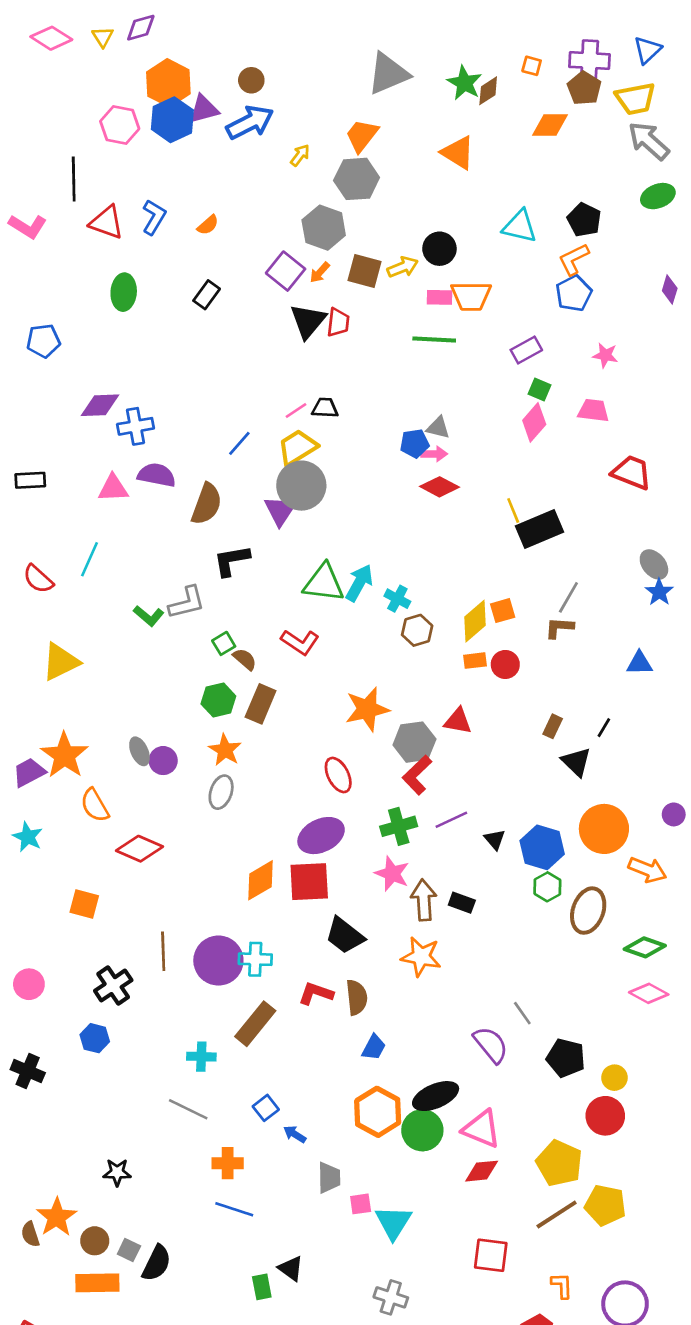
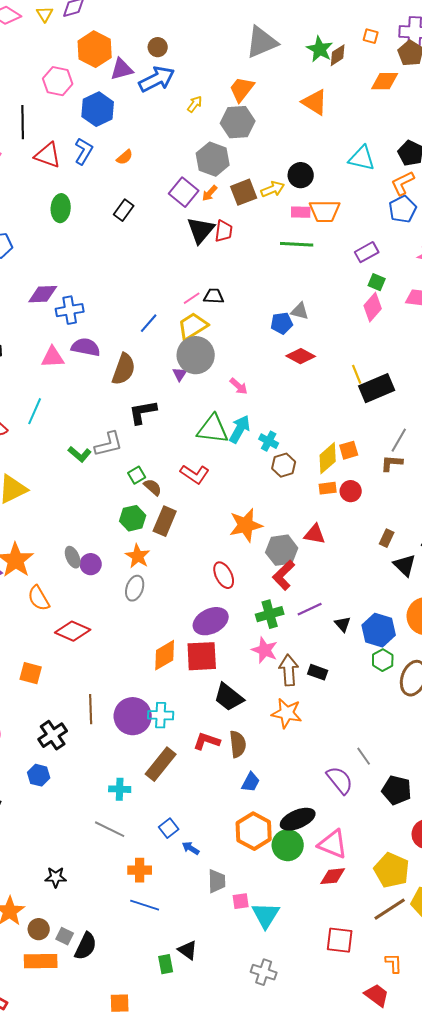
blue hexagon: (172, 120) -> (98, 109), moved
brown square: (364, 271) -> (244, 192), turned -36
pink arrow: (434, 454) -> (239, 386), moved, turned 42
purple triangle: (280, 511) -> (180, 374), size x0.6

